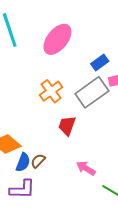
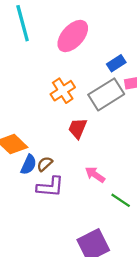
purple L-shape: (22, 189) -> (50, 187), moved

